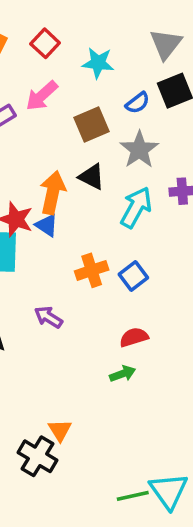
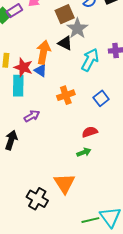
gray star: (139, 150) -> (77, 28), moved
blue square: (133, 276) -> (101, 98), moved
purple arrow: (48, 317) -> (32, 116), moved, turned 119
orange triangle: (60, 430) -> (64, 183), moved, size x1.6

